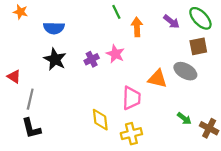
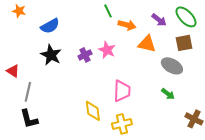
orange arrow: (137, 27) -> (127, 25), turned 108
blue semicircle: (54, 28) -> (50, 26), turned -30
orange triangle: (157, 79) -> (147, 44), moved
green arrow: (184, 119) -> (168, 94), moved

